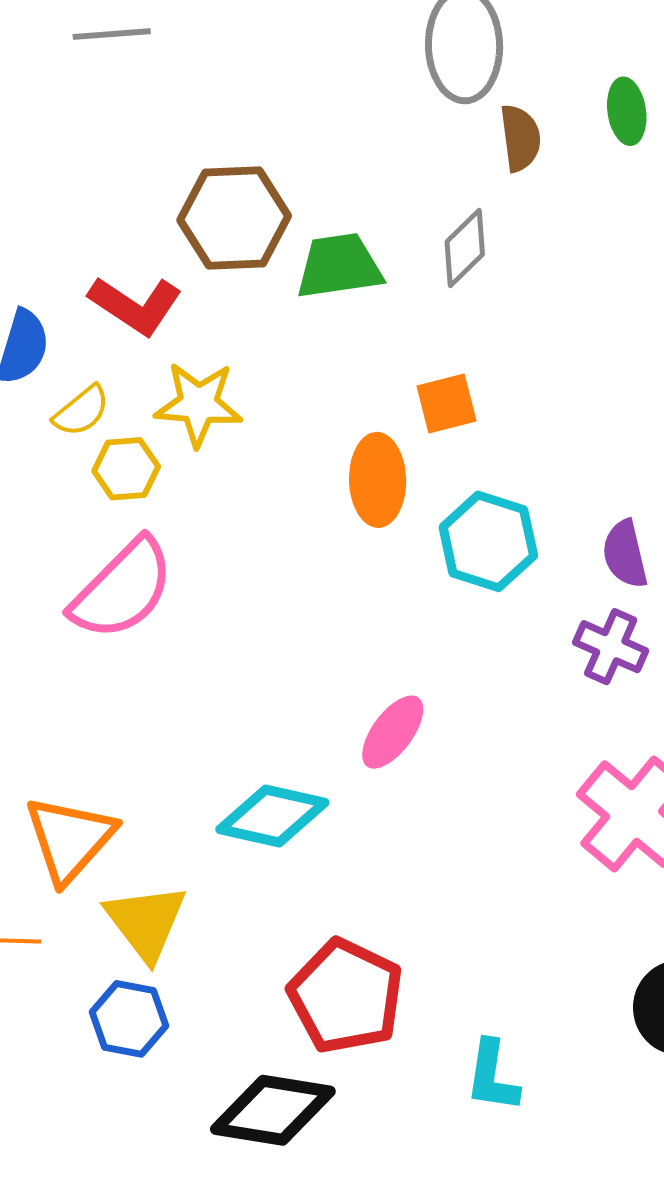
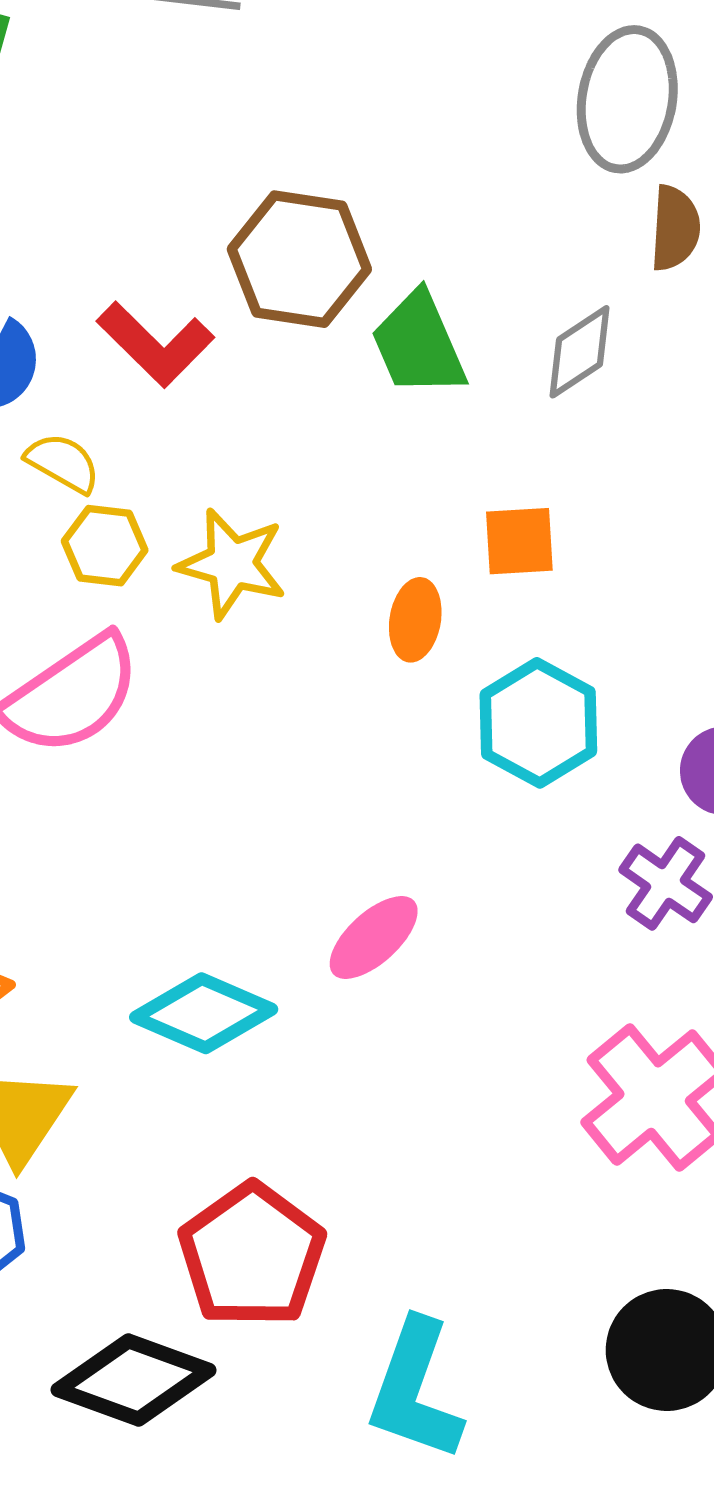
green trapezoid: (339, 266) -> (419, 344), turned -116
yellow star: (198, 404) -> (232, 564), moved
yellow semicircle: (81, 411) -> (63, 463), turned -122
orange ellipse: (378, 480) -> (415, 620), size x0.7
cyan L-shape: (492, 1076) -> (415, 1390), size x1.5

